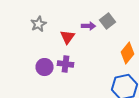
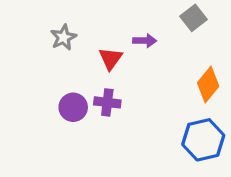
gray square: (108, 21) -> (193, 18), moved

